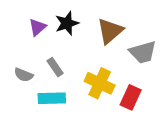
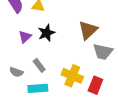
brown triangle: (110, 31) -> (88, 30), moved
gray trapezoid: (143, 52) -> (103, 52), turned 30

